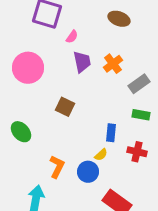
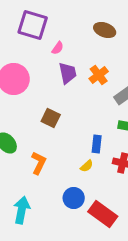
orange L-shape: (57, 167) -> (39, 163), moved
blue circle: (88, 172) -> (74, 198), moved

